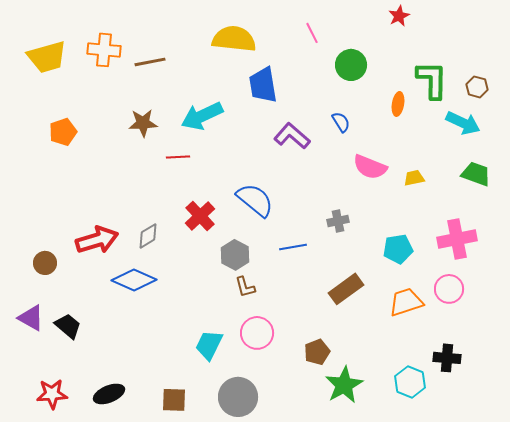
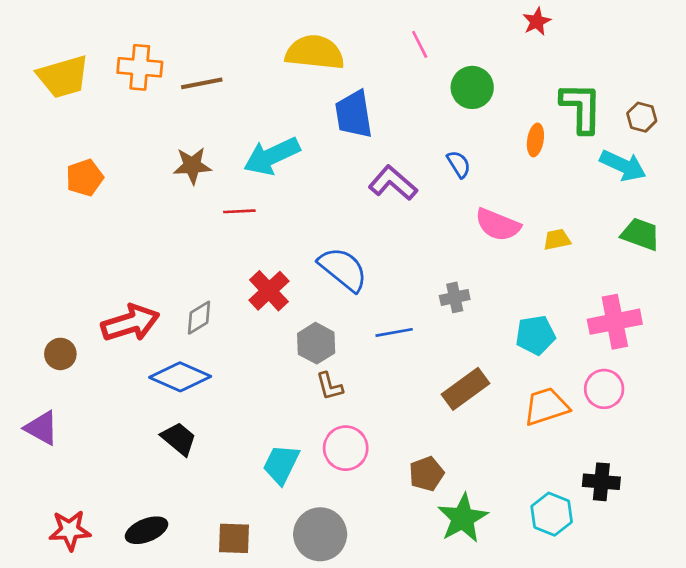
black trapezoid: (68, 326) -> (179, 439), moved

